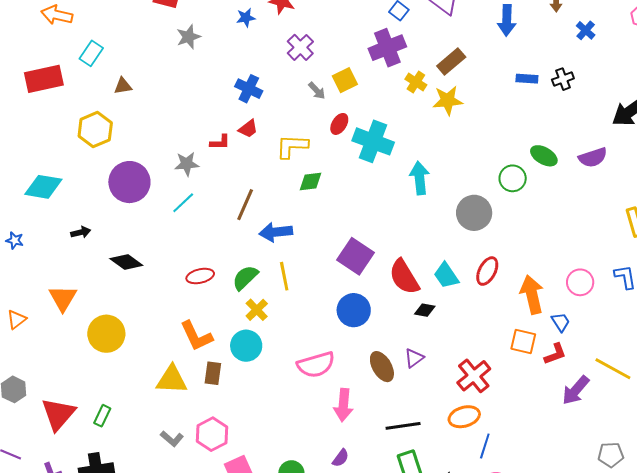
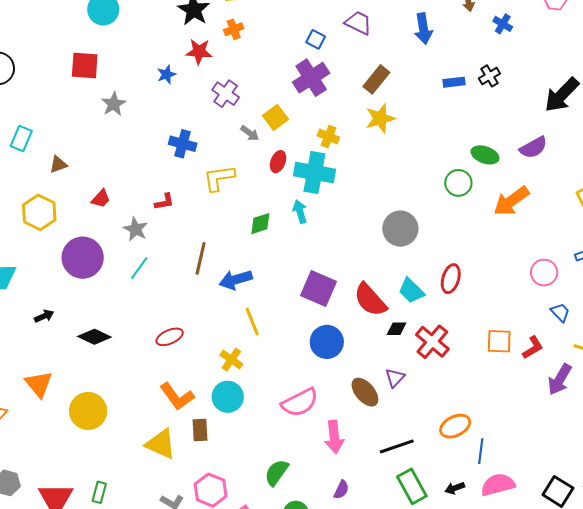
yellow cross: (416, 82) -> (328, 137), moved
red trapezoid: (248, 129) -> (101, 199), moved
yellow L-shape: (292, 146) -> (219, 178), moved
gray star: (187, 164) -> (136, 229), turned -30
cyan arrow: (420, 178) -> (300, 212), moved, size x0.7
gray circle: (474, 213) -> (400, 229), moved
green semicircle: (245, 278) -> (276, 472), moved
orange arrow: (532, 295) -> (511, 201), moved, turned -102
blue trapezoid: (561, 322) -> (560, 312), moved
red cross: (474, 376) -> (432, 342), moved
yellow triangle: (172, 380) -> (161, 444), turned 32

